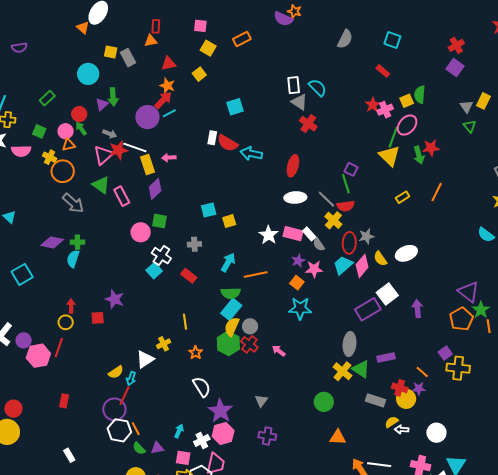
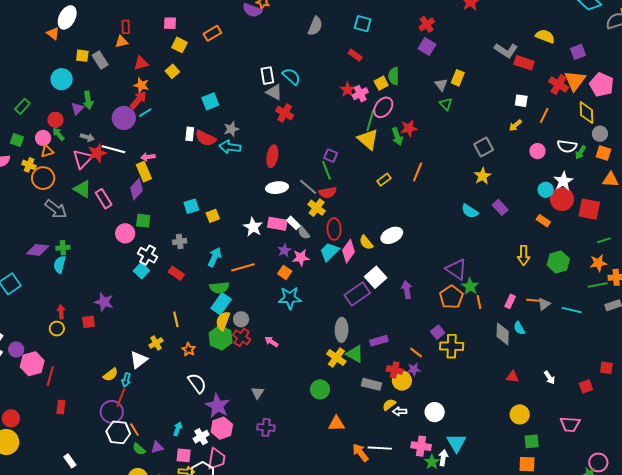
yellow rectangle: (148, 165) -> (144, 172), moved
gray star: (366, 236) -> (231, 129), moved
red line: (59, 348) -> (50, 376), moved

